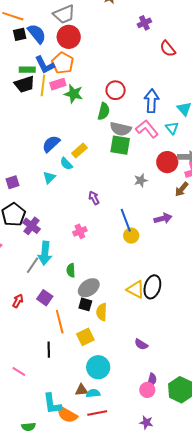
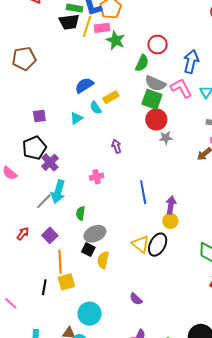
red circle: (167, 162) -> (156, 120), moved
purple arrow: (163, 218) -> (171, 205), moved, turned -78
blue line: (126, 220) -> (143, 192), moved
yellow circle: (131, 236) -> (170, 221), moved
yellow square: (85, 337) -> (66, 282), moved

